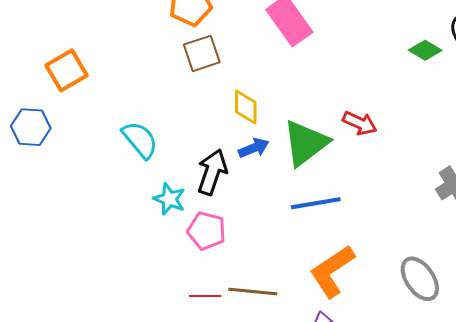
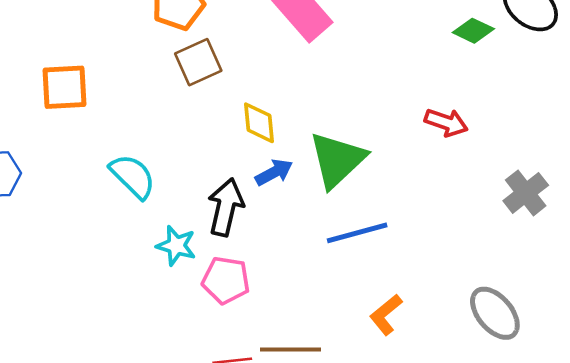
orange square: (66, 70) -> (64, 87), moved, turned 33
red arrow: (360, 123) -> (446, 122), moved
orange L-shape: (332, 271) -> (386, 315), size x0.6

